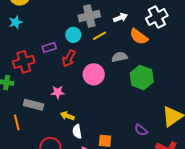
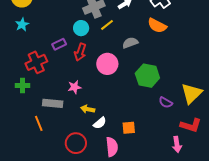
orange semicircle: (139, 37) -> (157, 26), moved
green hexagon: (142, 77) -> (147, 76), moved
purple semicircle: (141, 130) -> (166, 102), moved
white semicircle: (77, 131) -> (100, 123), turned -112

